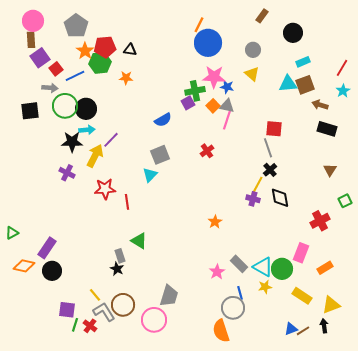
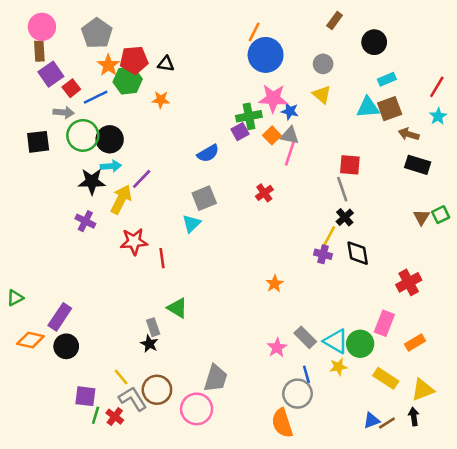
green square: (345, 201) -> (441, 215), moved

